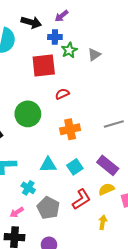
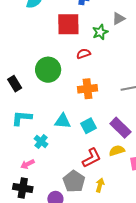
green star: (69, 50) -> (100, 32), moved
gray pentagon: (48, 208) -> (74, 181), moved
yellow arrow: (103, 222) -> (100, 185), moved

